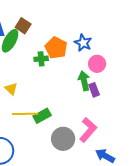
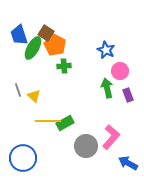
orange pentagon: (56, 48) -> (55, 45), moved
purple rectangle: (94, 90) -> (128, 95), moved

